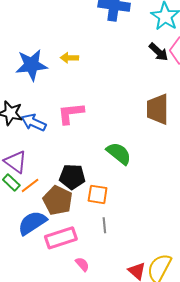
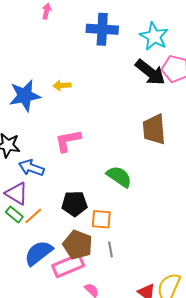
black arrow: (158, 52) -> (150, 72), size x1.5
blue arrow: (34, 122) -> (31, 168), moved
brown pentagon: (58, 200) -> (78, 245), moved

